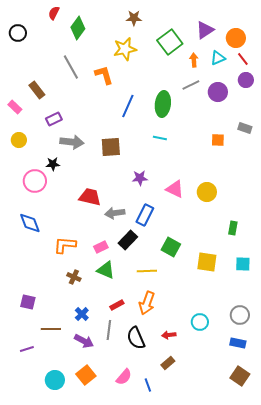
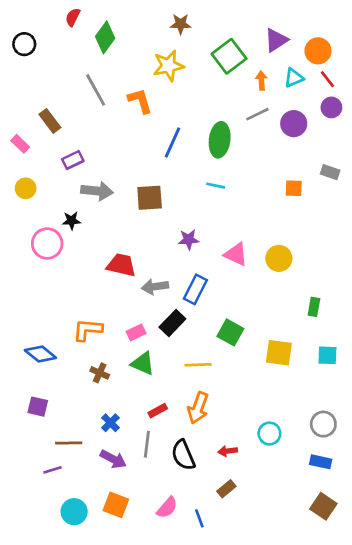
blue diamond: (30, 223) -> (40, 354), moved, turned -30
purple line: (27, 349) -> (53, 470), moved
orange square: (86, 375) -> (116, 505), turned -30

